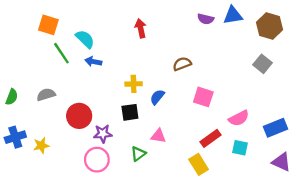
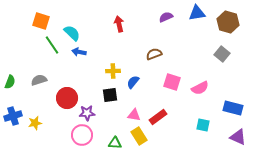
purple semicircle: (206, 19) -> (166, 17), moved, turned 144
pink semicircle: (239, 118) -> (200, 88), moved
blue rectangle: (275, 128) -> (233, 108), turned 36
red rectangle: (210, 138) -> (158, 117), moved
green triangle: (138, 154) -> (115, 143), moved, turned 40
yellow rectangle: (199, 164) -> (139, 136), moved

